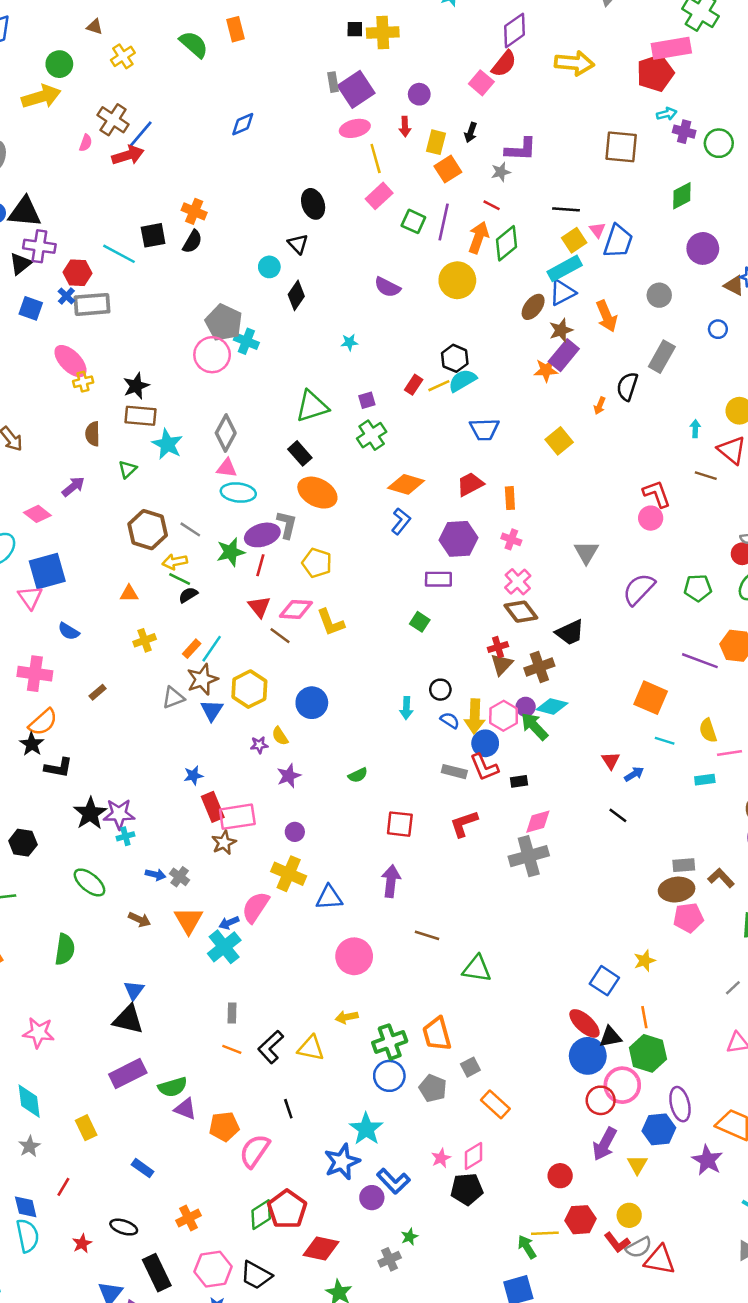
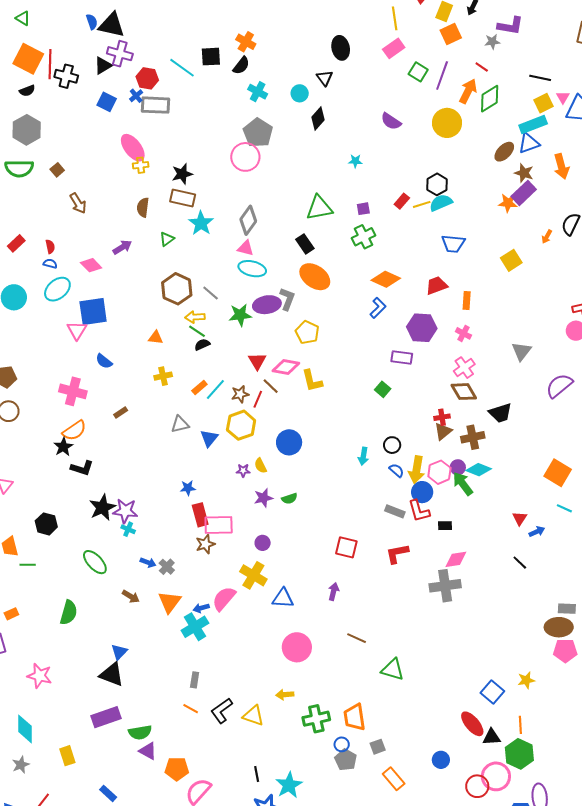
brown star: (561, 330) -> (524, 173), turned 30
cyan cross: (246, 341) -> (258, 92), moved
red line: (260, 565) -> (258, 399), moved
brown star: (202, 679) -> (240, 394), moved, size x0.7
green semicircle: (358, 775) -> (289, 499), moved
cyan cross: (125, 836) -> (128, 529), turned 32
purple arrow: (391, 881) -> (334, 592), size x0.7
blue circle: (588, 1056) -> (441, 760), moved, size x0.6
blue circle: (389, 1076) -> (342, 744), moved, size x0.6
black line: (288, 1109) -> (257, 774), moved

